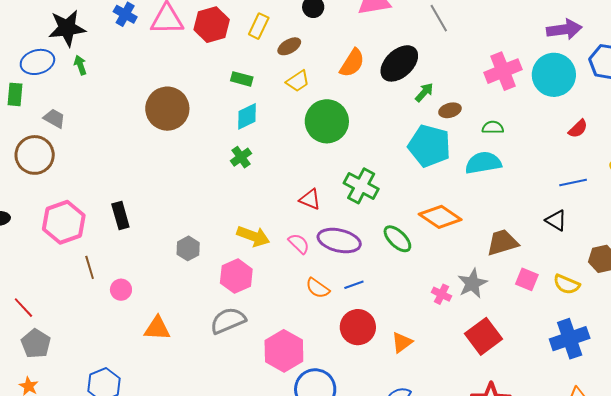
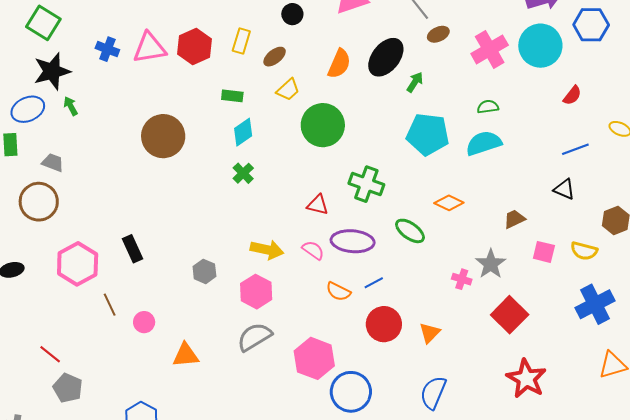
brown ellipse: (450, 110) -> (438, 34), moved
orange diamond: (440, 217) -> (449, 203), size x0.7
brown trapezoid: (502, 242) -> (514, 219), size x0.7

